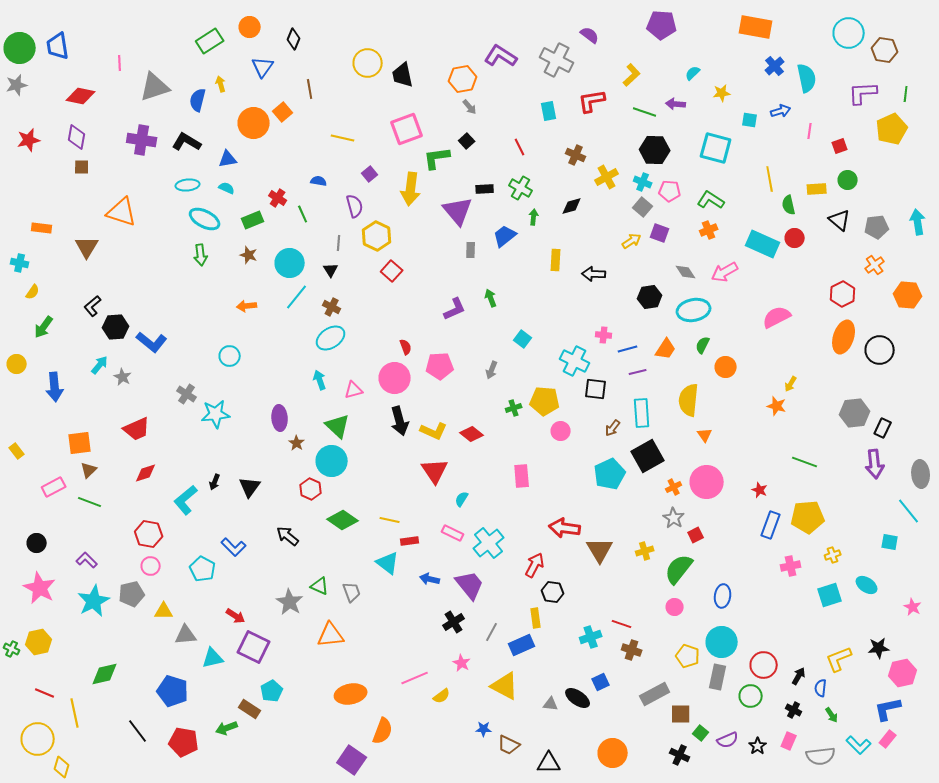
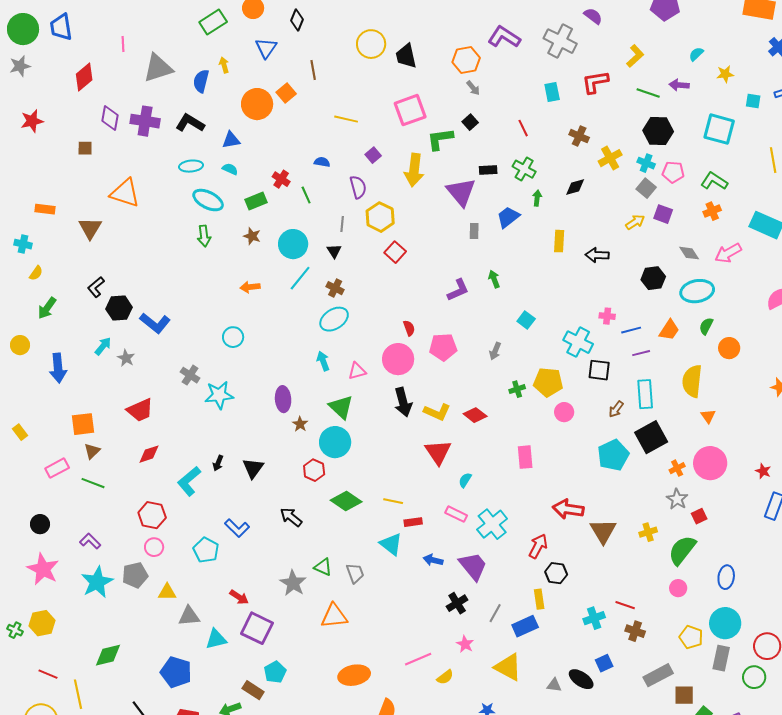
red diamond: (81, 96) -> (84, 77), turned -52
purple diamond: (77, 137) -> (110, 118), moved

